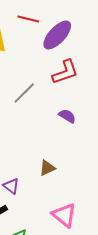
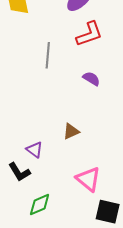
gray line: (24, 93) -> (48, 55), turned -40

